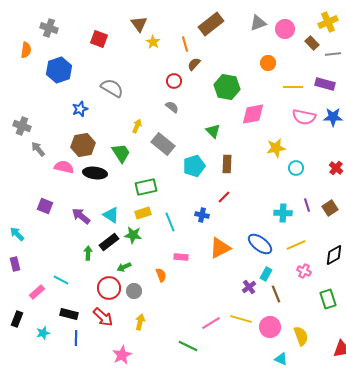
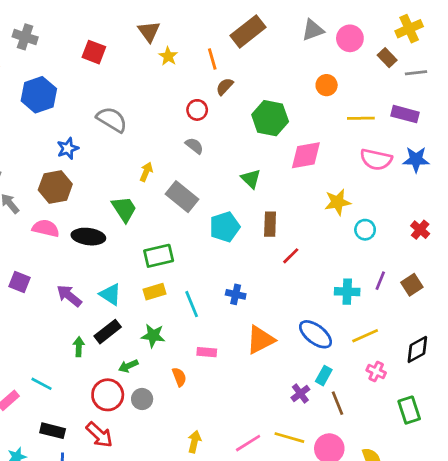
brown hexagon: (83, 145) -> (55, 187), moved
red line: (224, 197) -> (291, 256), moved
purple line: (307, 205) -> (380, 281), turned 40
green star: (133, 235) -> (153, 336), moved
yellow arrow: (140, 322) -> (194, 442), moved

